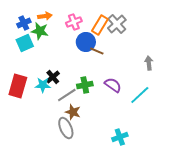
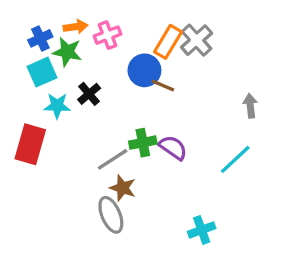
pink cross: (74, 22) -> (108, 35), moved
black cross: (53, 77) -> (89, 94), moved
cyan star: (43, 85) -> (57, 106), moved
purple semicircle: (113, 85) -> (173, 148), moved

